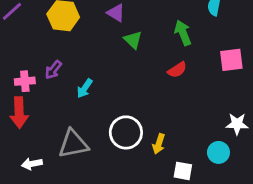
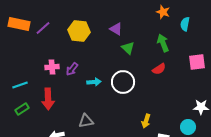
pink cross: (25, 81) -> (52, 67), moved
cyan arrow: (85, 88) -> (94, 82), turned -128
white circle: (126, 132) -> (123, 82), moved
gray triangle: (73, 144) -> (86, 121), size x0.7

